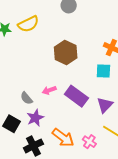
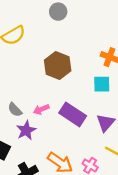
gray semicircle: (26, 98) -> (15, 110), moved
purple star: (35, 118) -> (26, 130), moved

